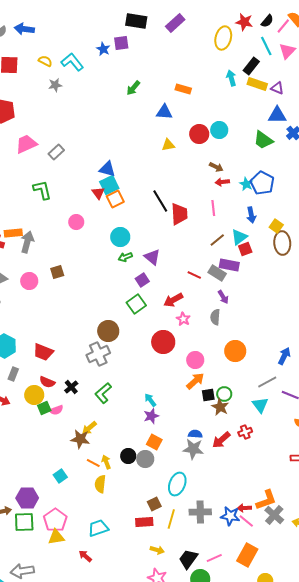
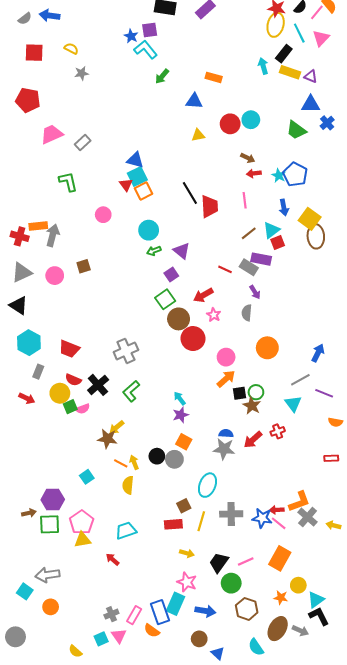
yellow ellipse: (223, 38) -> (276, 25), moved
cyan L-shape: (72, 62) -> (146, 50), moved
yellow square: (276, 226) -> (310, 219), size x1.5
brown circle: (108, 331) -> (179, 319), moved
black cross: (71, 387) -> (98, 385), size x1.5

